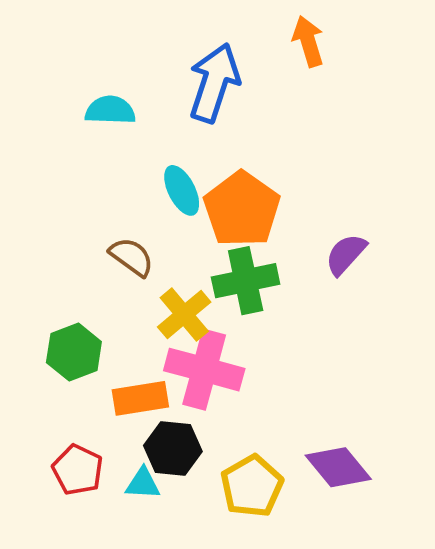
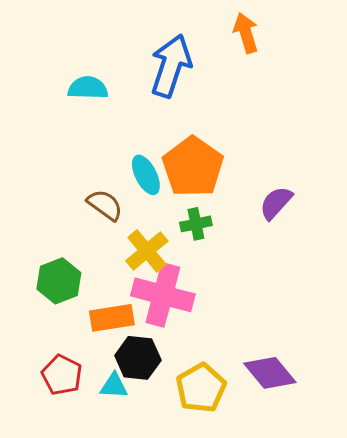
cyan ellipse: (182, 190) -> (146, 175), moved
green cross: (246, 281) -> (196, 224), size x0.6

